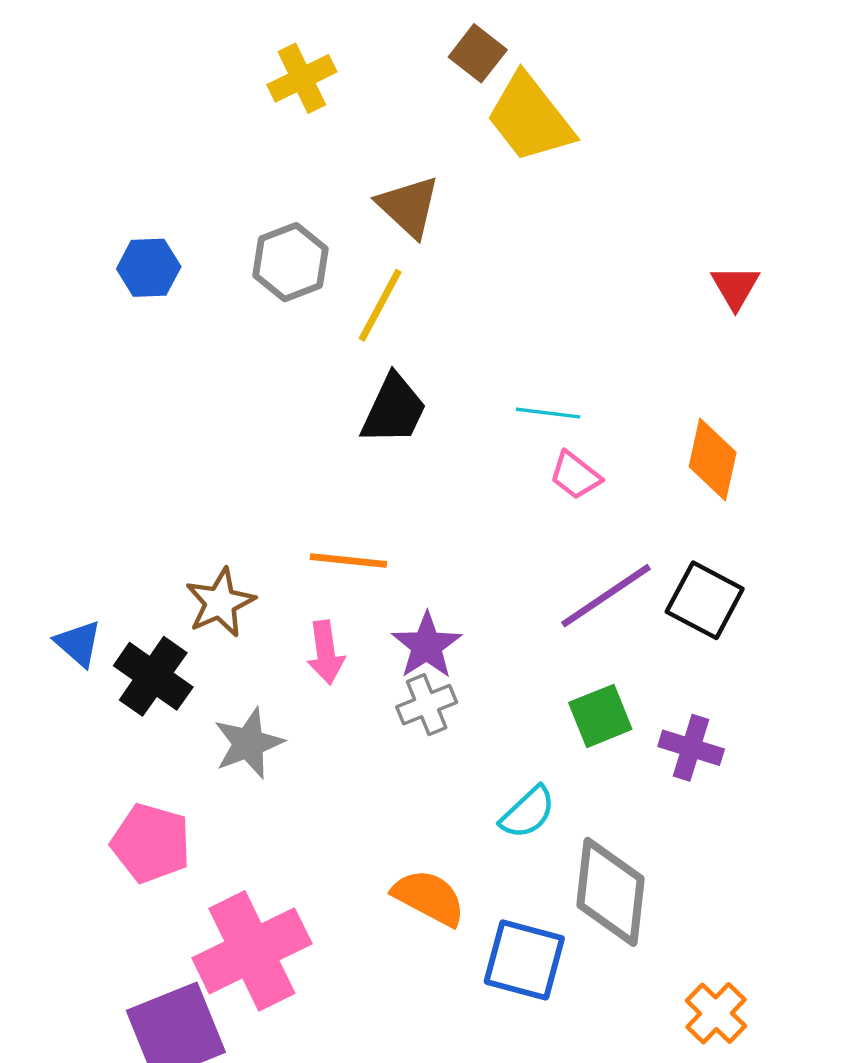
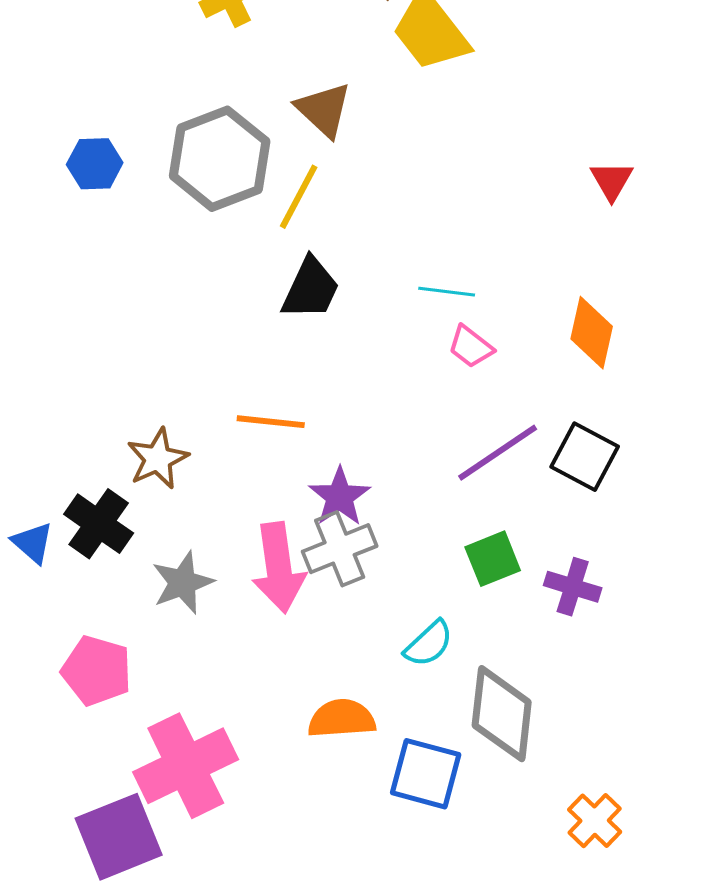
gray hexagon: (290, 262) -> (220, 159), size x1.5
blue triangle: (78, 643) -> (33, 543), moved
pink arrow: (326, 652) -> (279, 568), moved, size x1.6
gray cross: (427, 705) -> (340, 549), size x1.4
orange semicircle: (429, 898) -> (342, 719), turned -32

